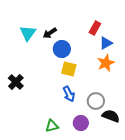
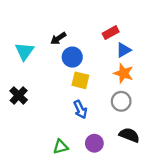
red rectangle: (95, 28) -> (111, 33), turned 32
cyan triangle: (28, 33) -> (24, 51), moved
orange star: (106, 63) -> (123, 73), turned -30
gray circle: (96, 101) -> (121, 101), moved

